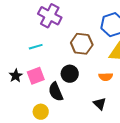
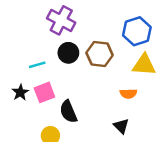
cyan line: (36, 47) -> (37, 65), moved
black circle: (70, 74) -> (68, 53), moved

